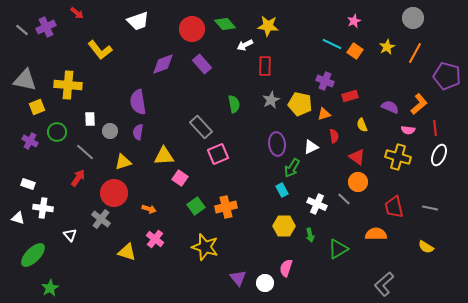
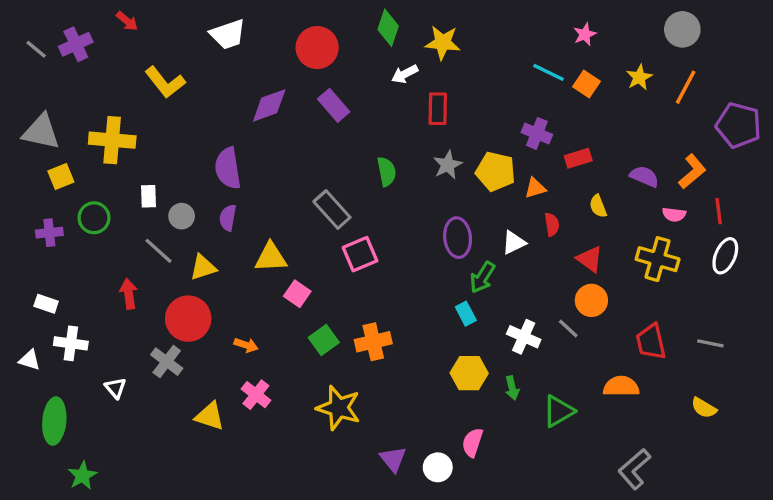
green diamond: (225, 24) -> (388, 28), moved, turned 60
purple cross: (30, 141) -> (49, 233), turned -35
gray line: (85, 152) -> (158, 251), moved
red arrow: (78, 178) -> (129, 294), turned -42
green ellipse: (33, 255) -> (54, 421), turned -40

